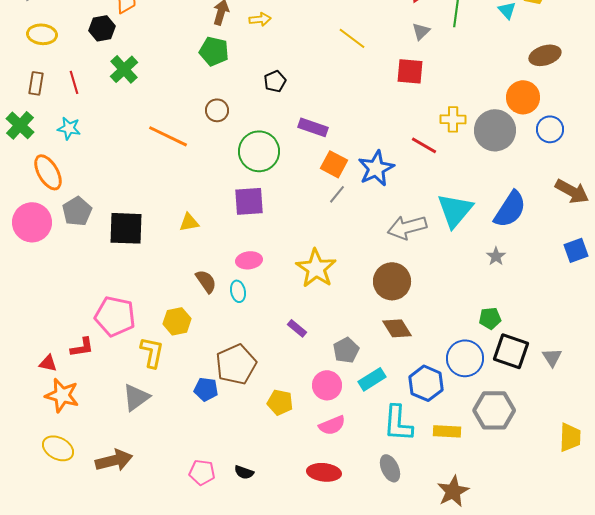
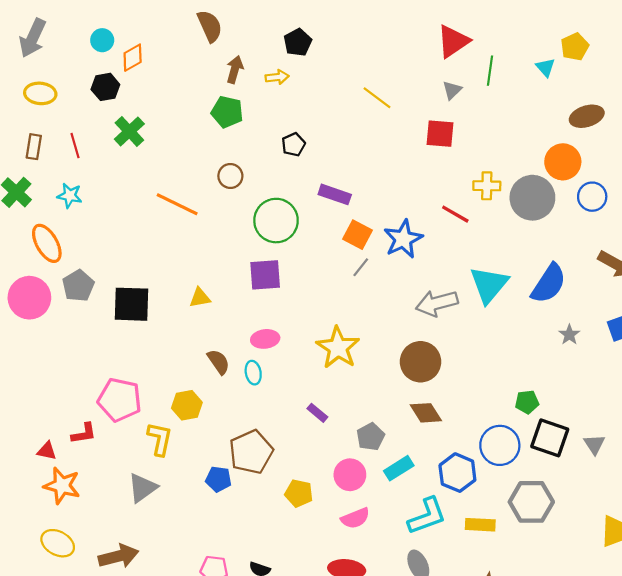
gray star: (496, 256) -> (569, 335), moved
cyan L-shape: (398, 423) -> (427, 516), turned -114

